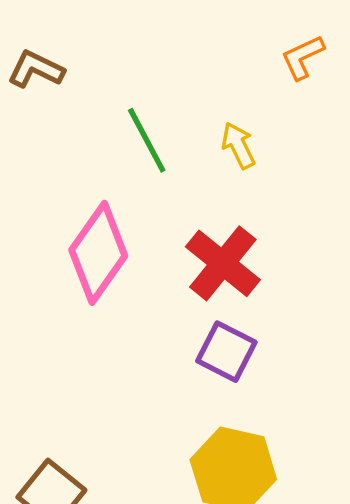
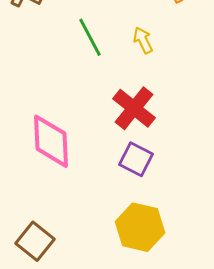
pink diamond: (98, 253) -> (51, 141), moved, turned -38

